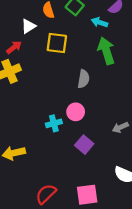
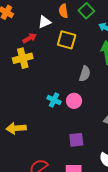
cyan cross: (54, 123) -> (54, 100), moved, turned 32
purple square: (84, 145) -> (76, 140), moved, turned 35

